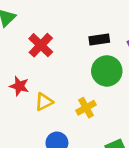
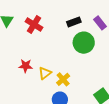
red cross: (41, 45) -> (34, 24), moved
yellow cross: (86, 108) -> (63, 79), moved

